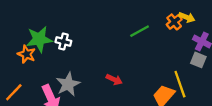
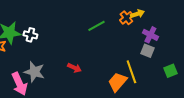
yellow arrow: (187, 17) -> (137, 14), turned -40
gray star: (68, 84) -> (34, 72), turned -30

